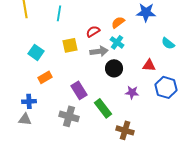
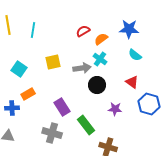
cyan line: (59, 13) -> (33, 30), moved
red semicircle: (93, 31) -> (83, 31), moved
cyan semicircle: (168, 43) -> (135, 55), moved
red triangle: (149, 65) -> (132, 82), turned 32
blue cross: (29, 101) -> (12, 108), moved

